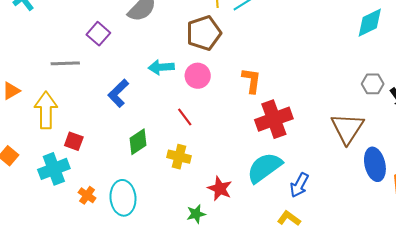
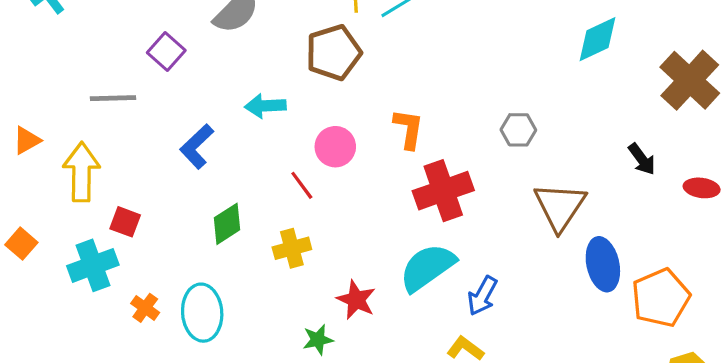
pink circle: (198, 76) -> (335, 147), moved
gray hexagon: (373, 84) -> (518, 130), moved
yellow cross: (179, 157) -> (292, 248), turned -30

